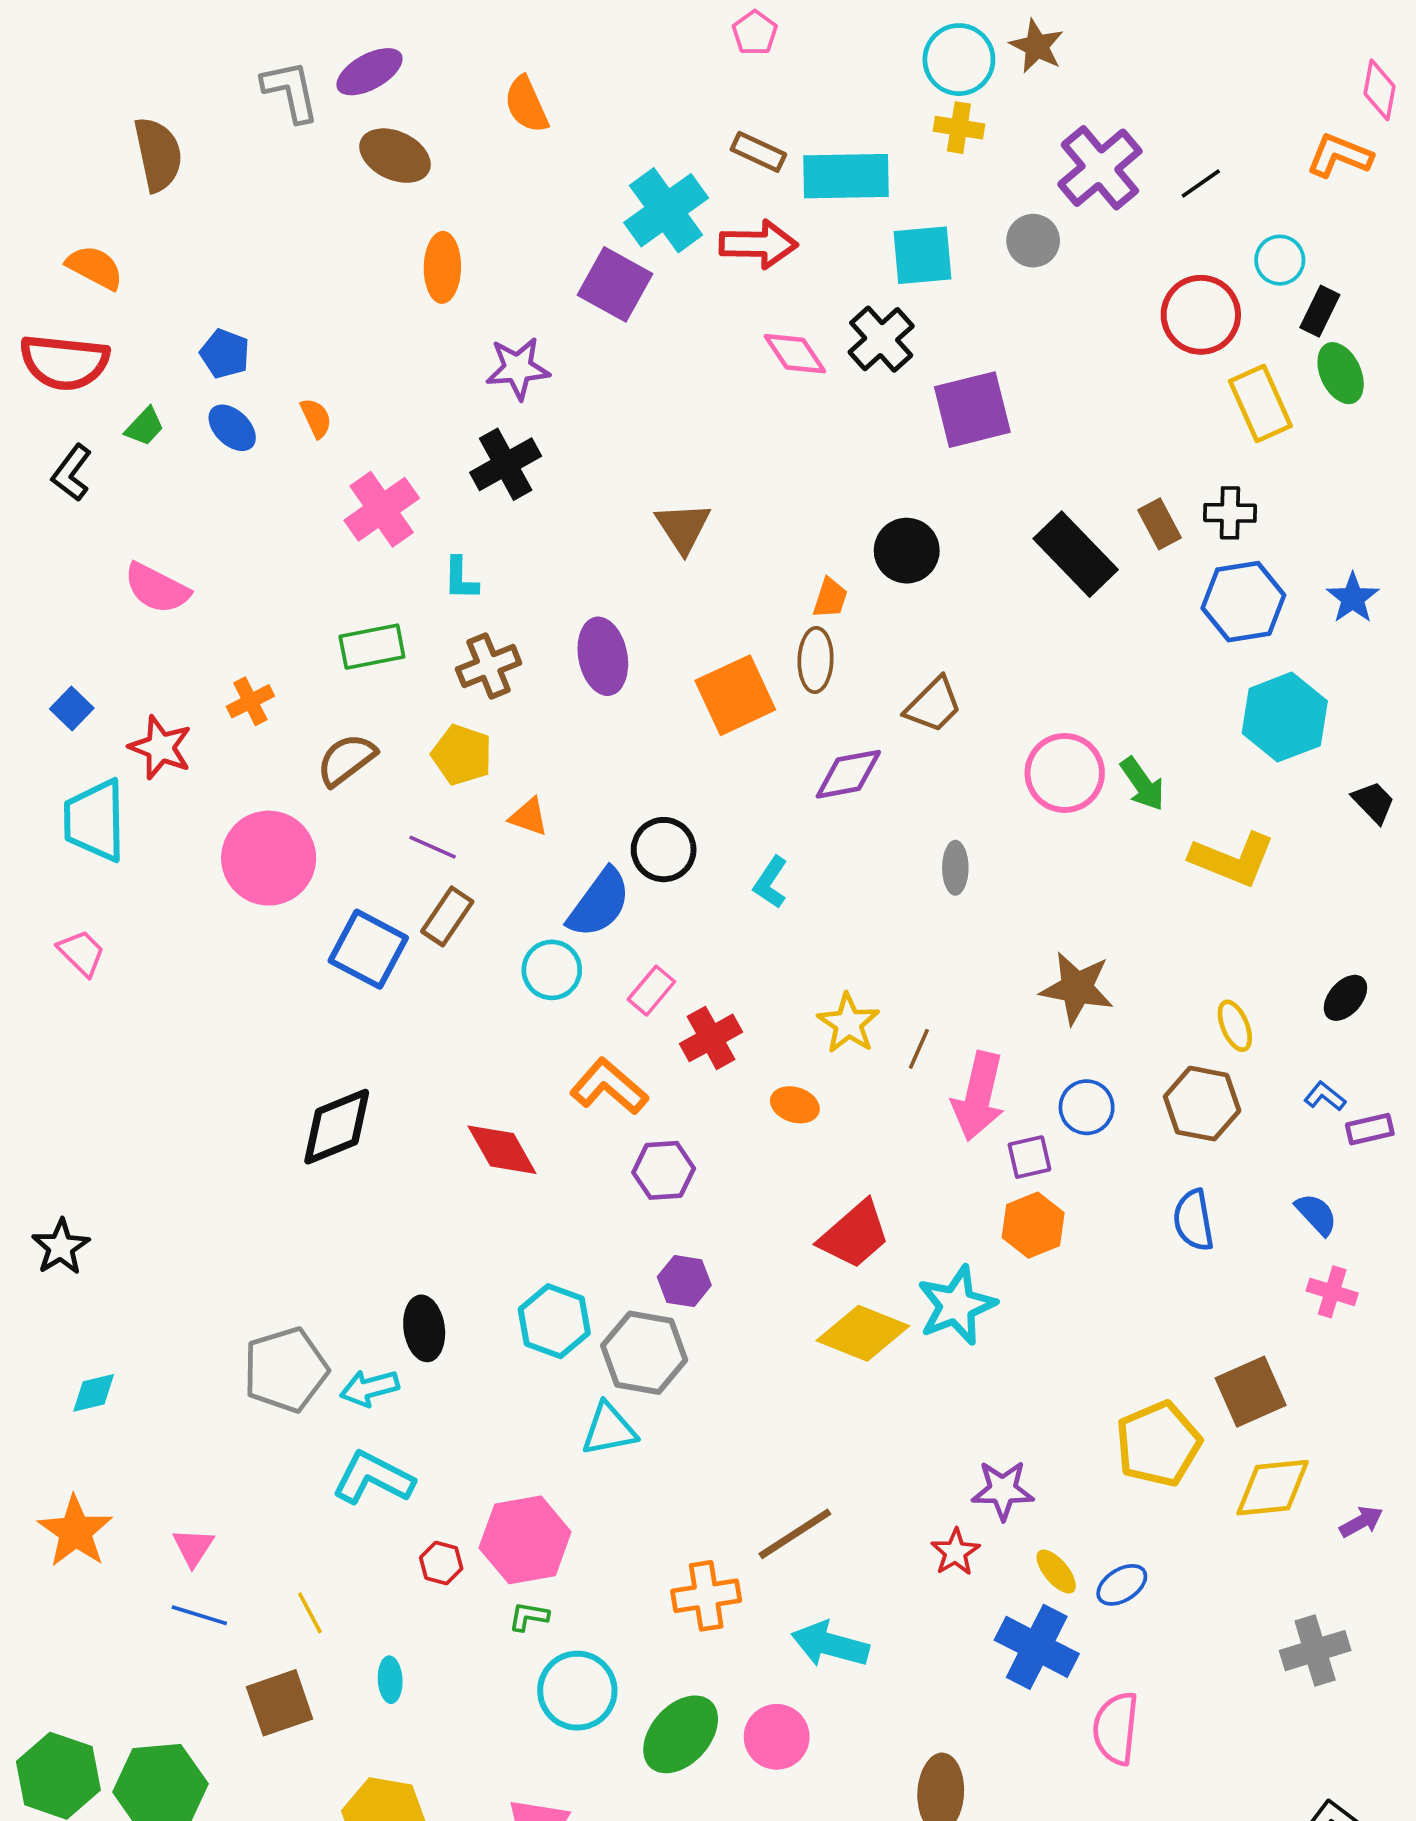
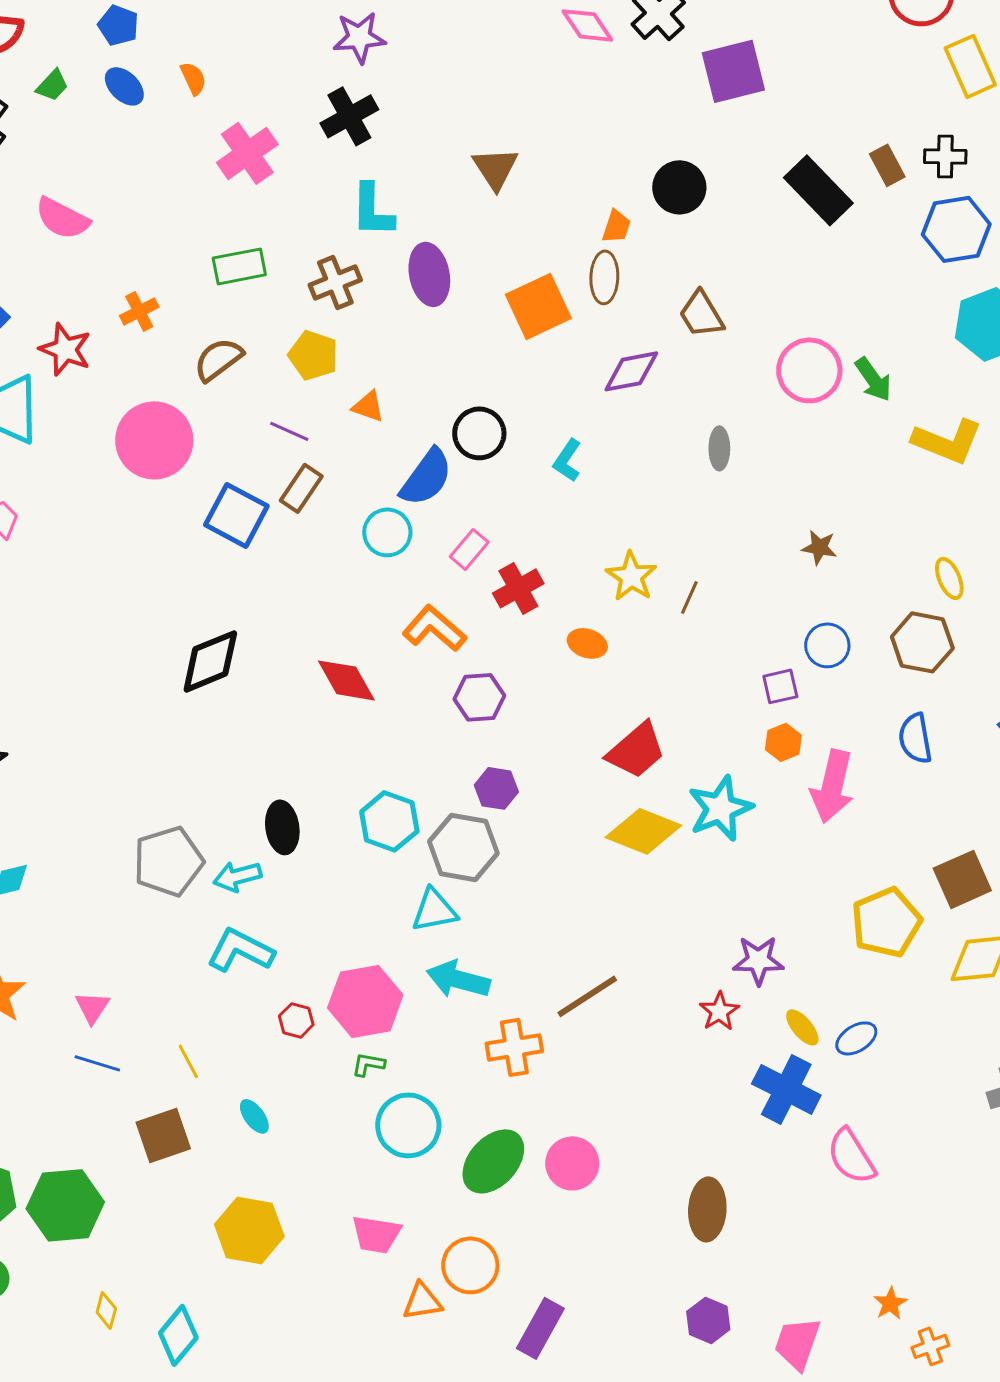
cyan L-shape: (461, 579) -> (372, 210), moved, size x1.5
brown trapezoid: (933, 705) -> (701, 314), turned 104
brown star: (1077, 988) -> (819, 547), size x0.6
pink arrow: (978, 1096) -> (832, 786), moved
orange hexagon: (1033, 1225) -> (783, 742), size x0.7
cyan arrow: (830, 1644) -> (458, 979), moved
cyan ellipse: (390, 1680) -> (254, 1116), turned -33
pink semicircle: (1116, 1728) -> (851, 1156), turned -38

